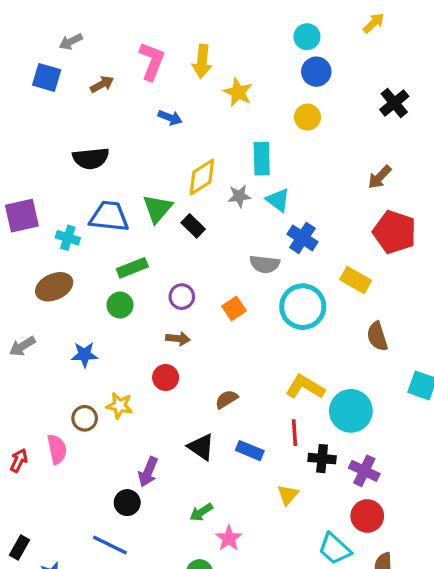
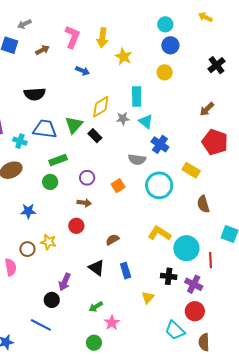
yellow arrow: (374, 23) -> (205, 17), turned -112
red line: (295, 433) -> (211, 260), moved
blue rectangle: (250, 451) -> (126, 271), turned 49

